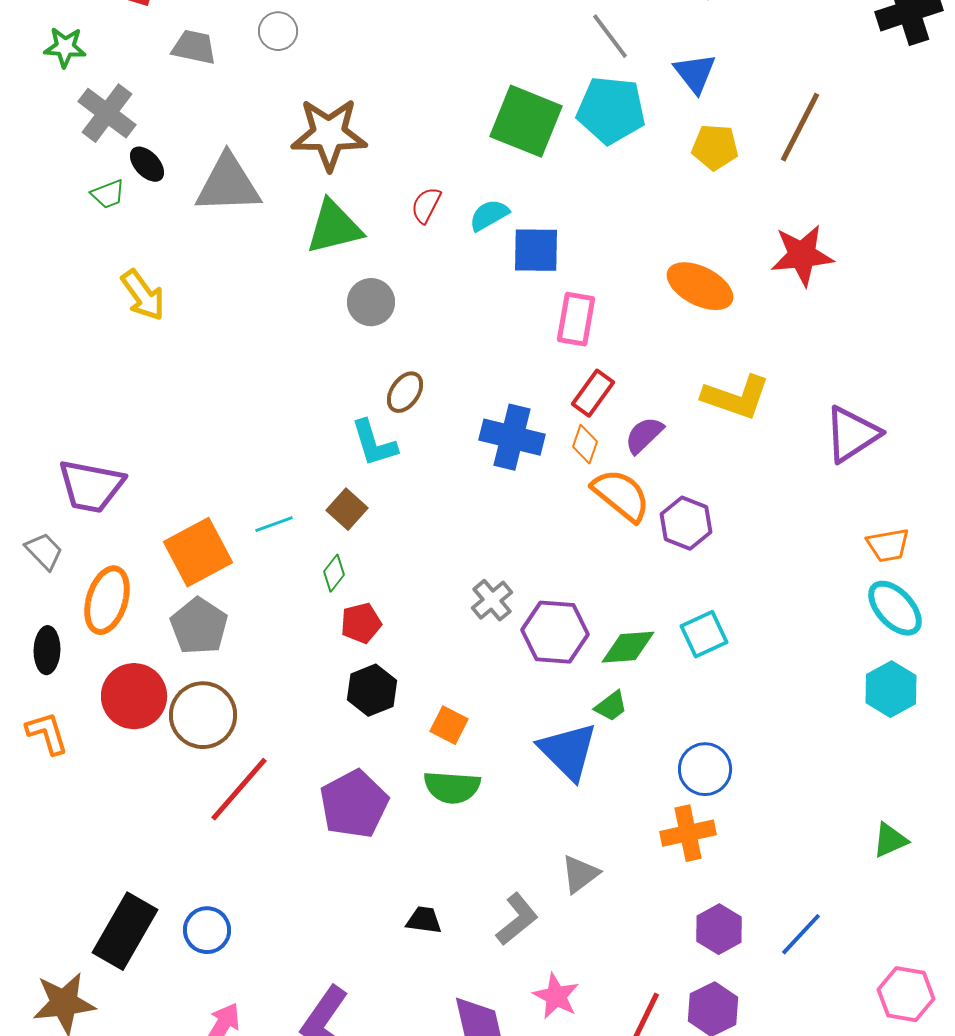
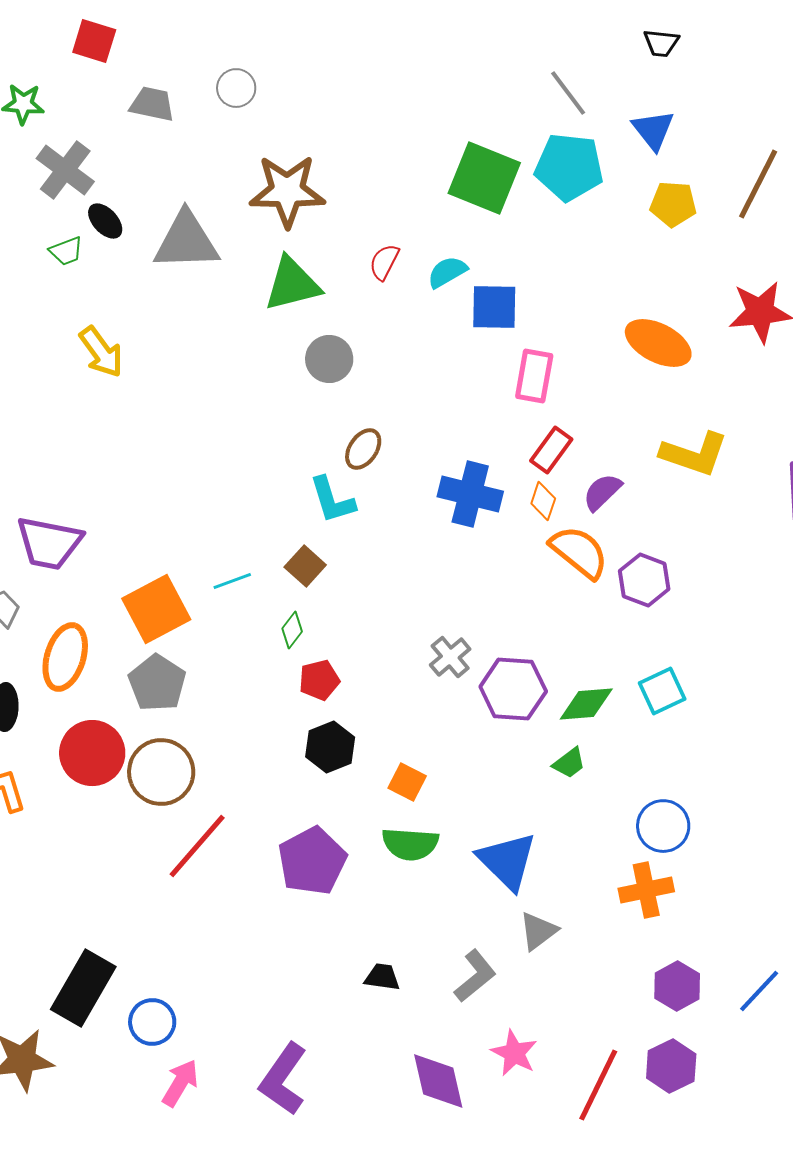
blue triangle: (568, 751) -> (507, 861), moved
blue circle: (207, 930) -> (152, 1022), moved

